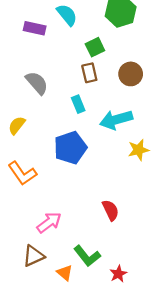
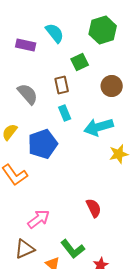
brown rectangle: (89, 73) -> (62, 85), moved
blue pentagon: (70, 148) -> (43, 144), moved

